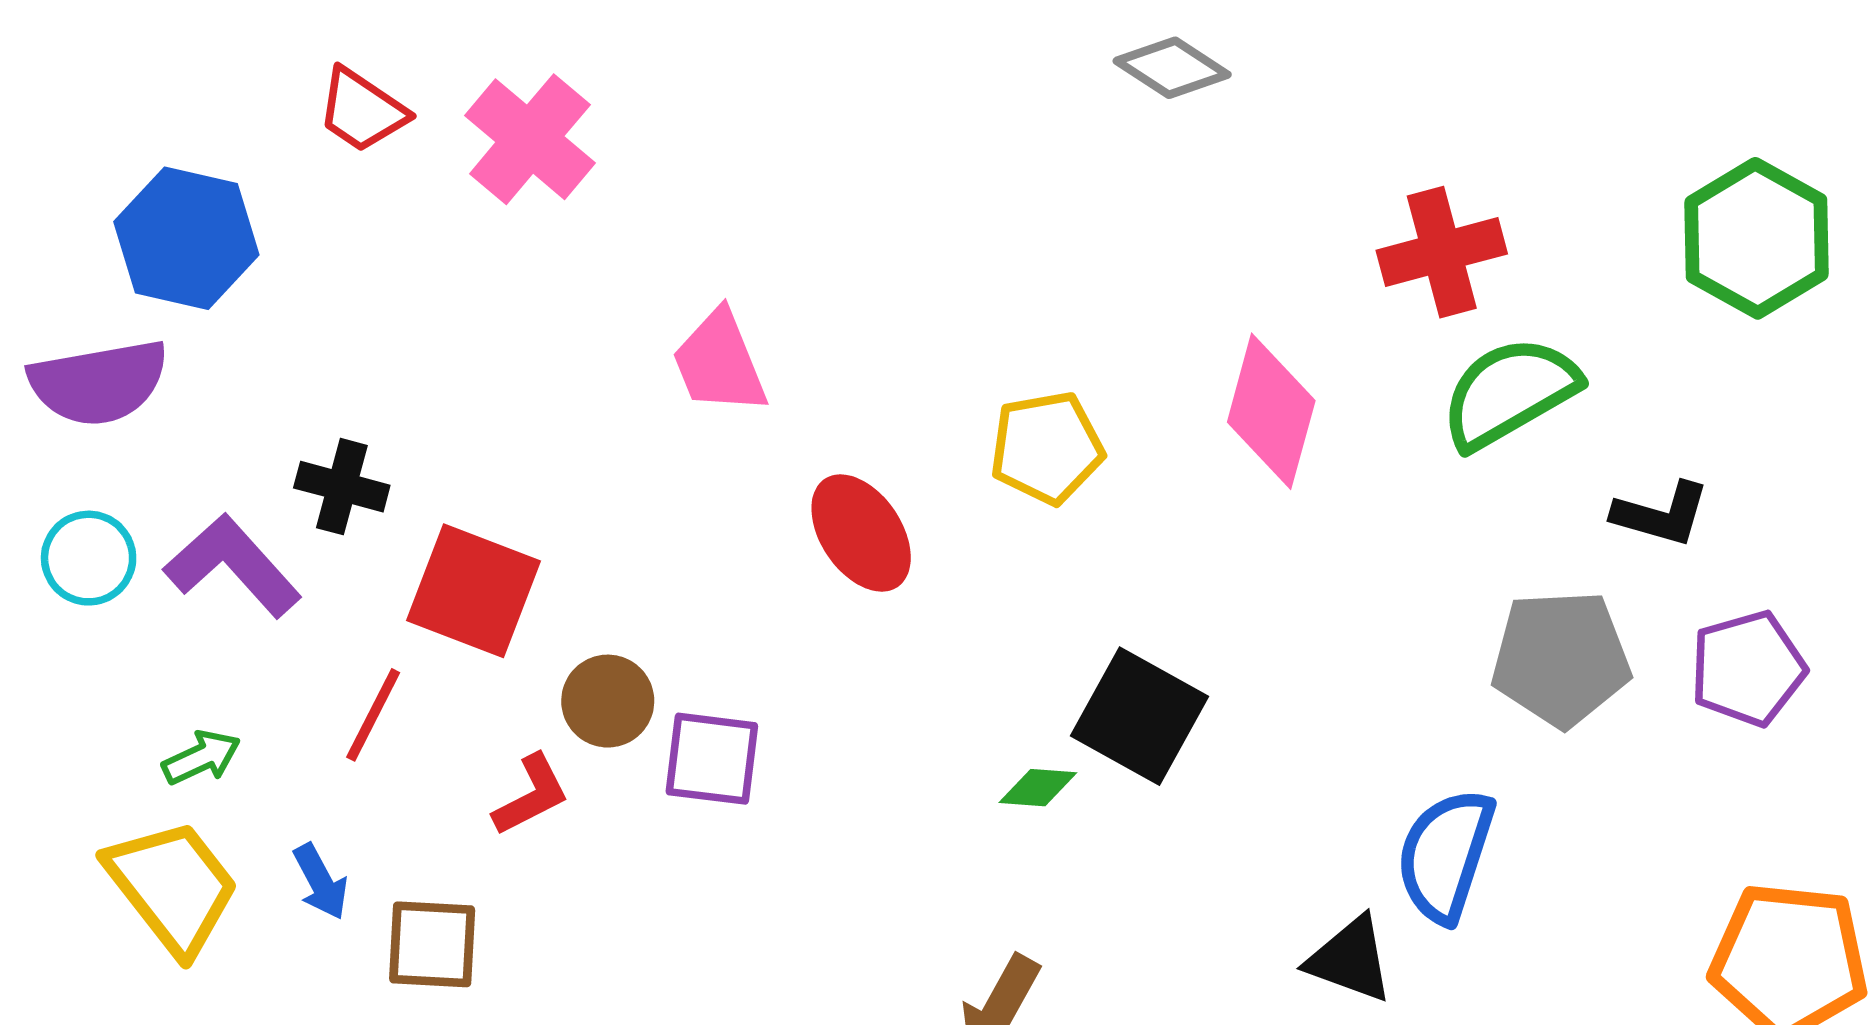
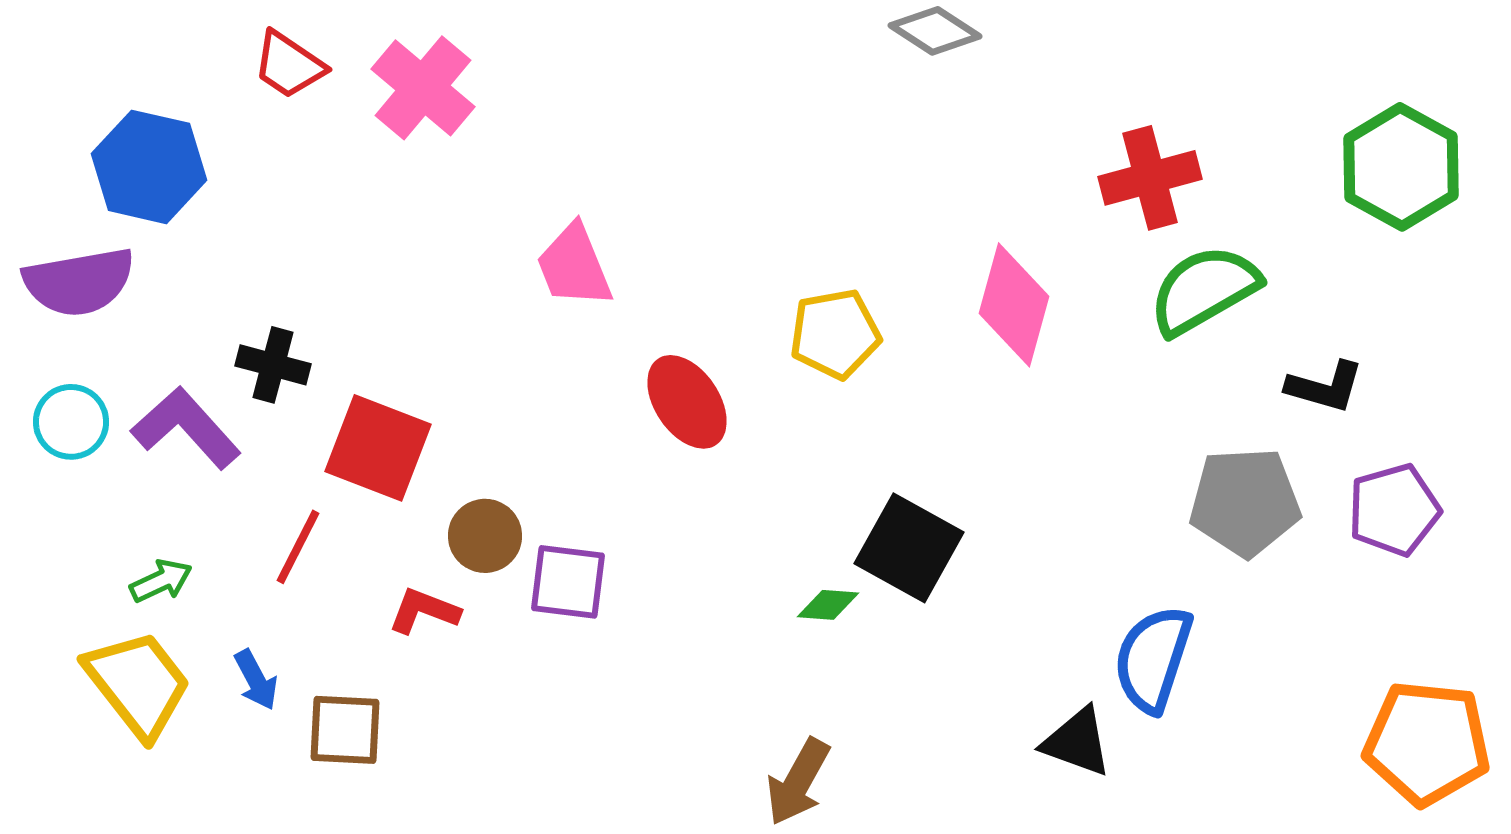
red L-shape: (531, 795) -> (424, 611), turned -132

